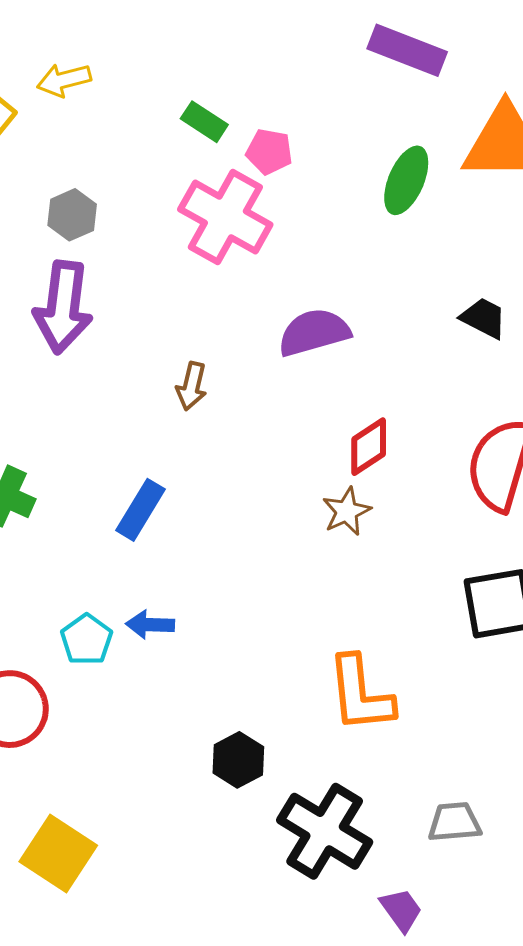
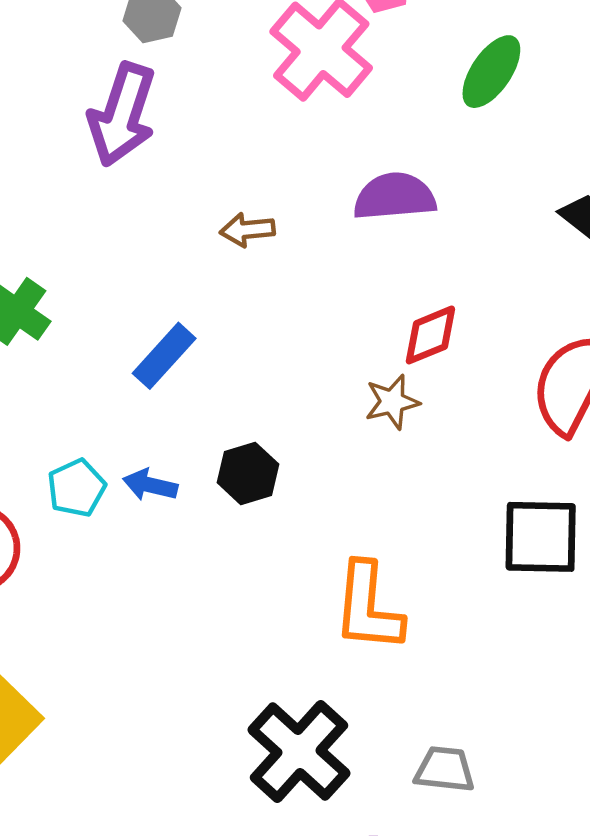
green ellipse: (406, 180) -> (491, 72), moved
brown arrow: (192, 386) -> (247, 230), turned 60
black hexagon: (238, 760) -> (248, 473), moved

